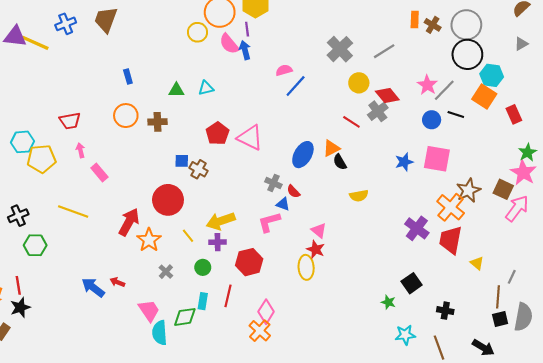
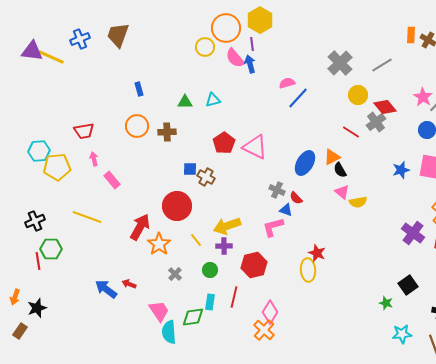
pink triangle: (319, 230) -> (342, 192), moved
red line: (18, 285) -> (38, 261), moved

